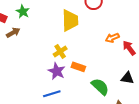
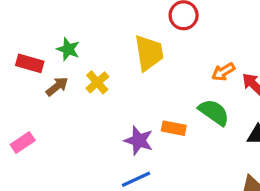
yellow cross: (60, 51) -> (97, 82), moved
green semicircle: (100, 87) -> (214, 112), moved

